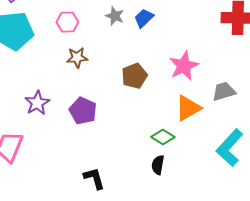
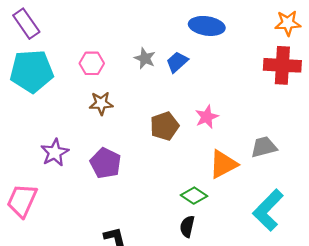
pink star: (184, 66) -> (207, 117), moved, size x0.7

